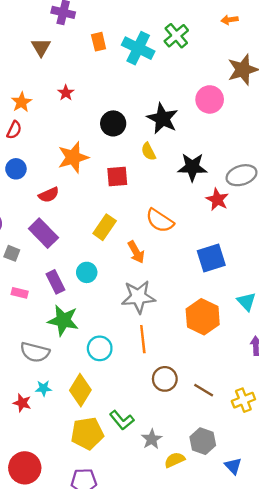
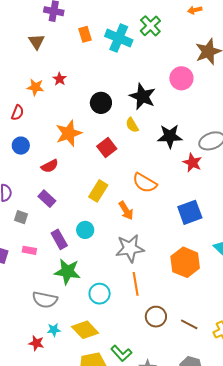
orange star: (21, 102) -> (35, 87), moved, turned -30
red square: (117, 176) -> (107, 147), turned -30
purple rectangle: (43, 233) -> (47, 199), size x0.7
yellow diamond: (80, 390) -> (85, 330), turned -72

